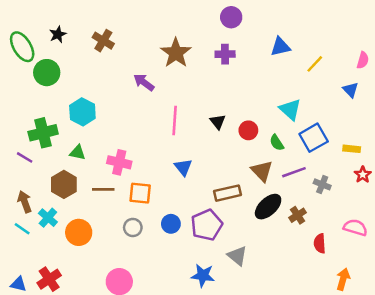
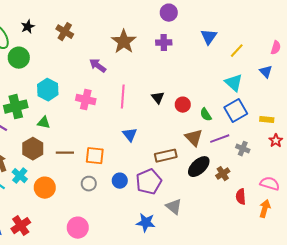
blue triangle: (280, 47) -> (209, 37), turned -42
cyan triangle: (290, 109) -> (234, 83), moved
pink cross: (119, 162) -> (86, 100), moved
orange arrow: (343, 279) -> (265, 209), moved

